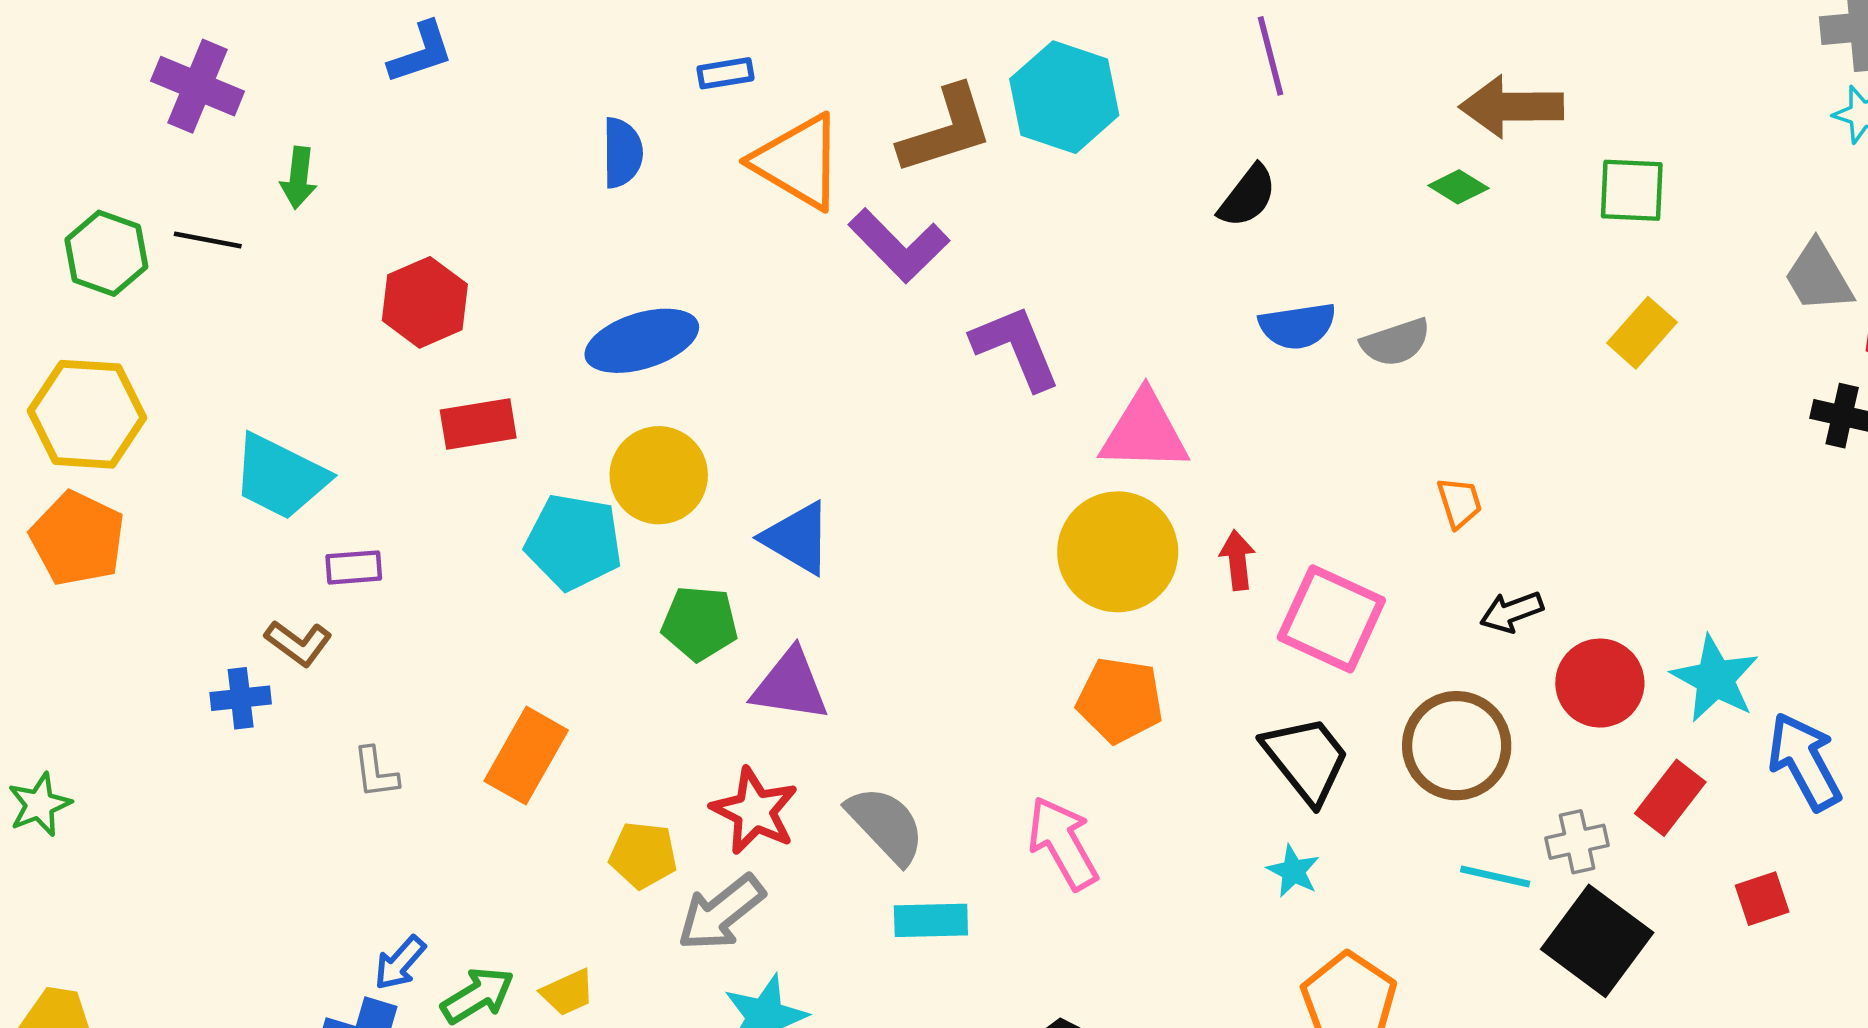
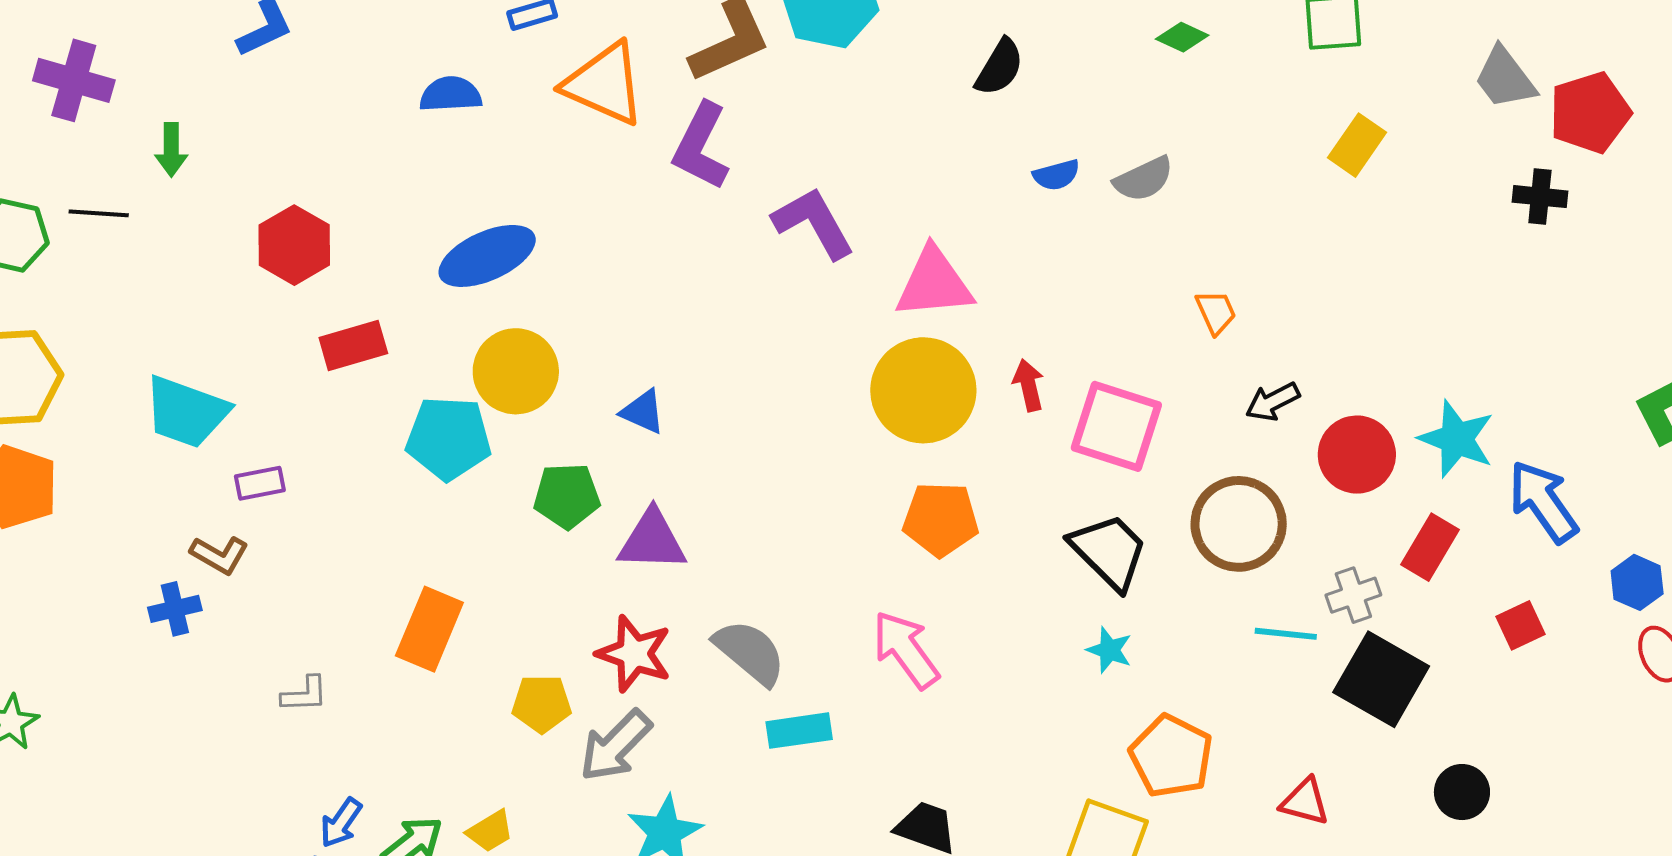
blue semicircle: (622, 153) -> (451, 94), turned -86
purple L-shape: (899, 245) -> (701, 146), turned 78
blue semicircle: (1297, 326) -> (1056, 175), size x0.7
blue triangle: (797, 538) -> (643, 412), size x0.7
gray L-shape: (376, 773) -> (305, 694), moved, turned -78

